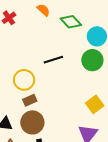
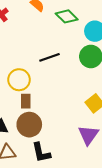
brown rectangle: (30, 100) -> (26, 101), turned -64

